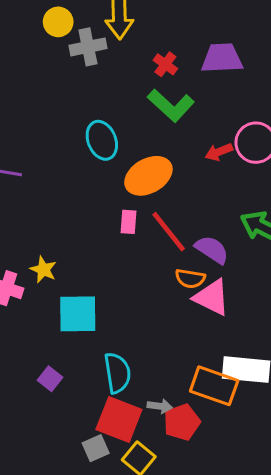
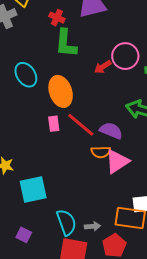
green L-shape: (171, 105) -> (66, 43), turned 64
orange ellipse: (148, 176) -> (61, 91), turned -68
pink triangle: (212, 297) -> (117, 161), turned -48
gray arrow: (160, 406) -> (93, 226), moved

